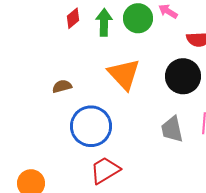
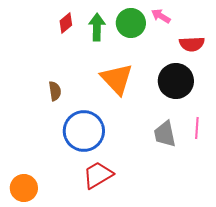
brown semicircle: (62, 86) -> (55, 91), turned 96

